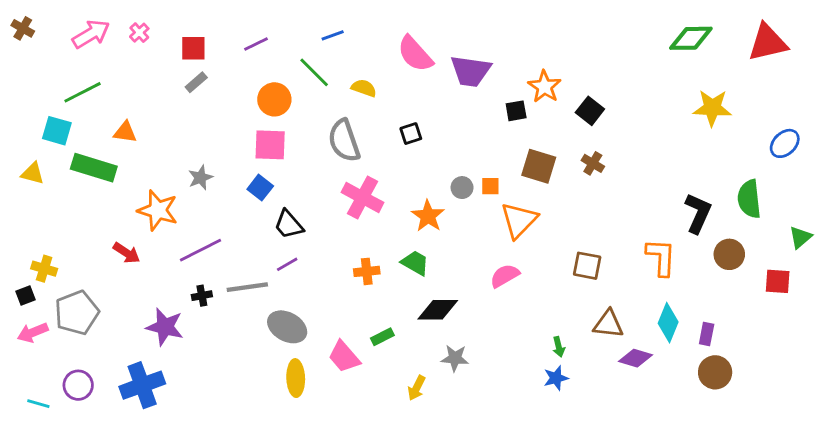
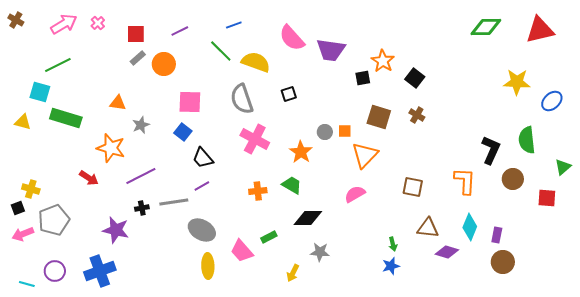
yellow semicircle: (364, 88) -> (256, 62), size x1.6
orange circle: (274, 99) -> (164, 64), moved
yellow star: (712, 108) -> (517, 82), moved
orange triangle: (125, 132) -> (118, 103), moved

